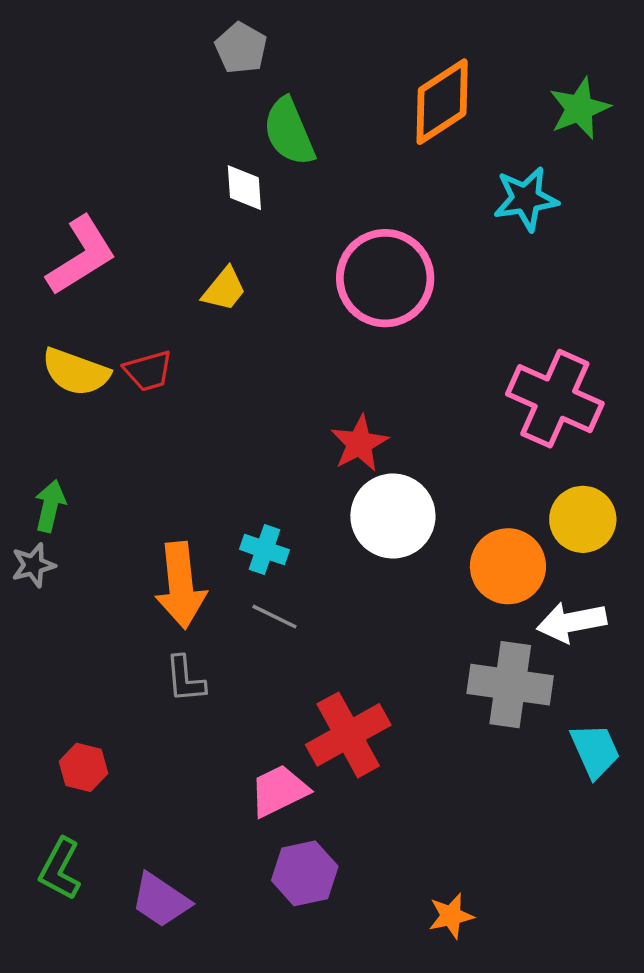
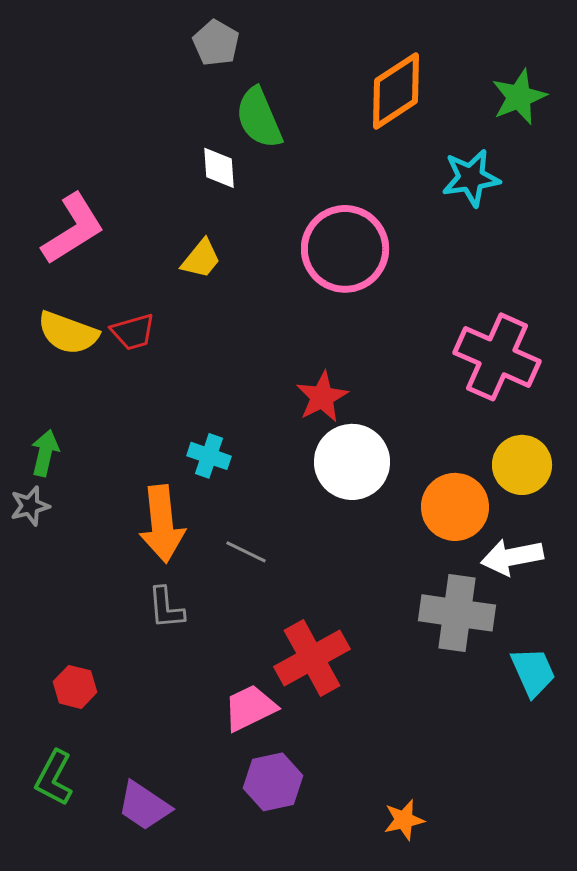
cyan cross: (264, 550) -> (209, 456), moved

